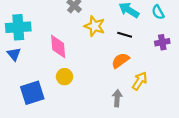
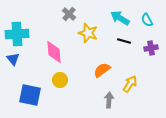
black line: (125, 35) -> (124, 41), moved
orange semicircle: (120, 61) -> (102, 70), moved
blue square: (32, 93) -> (30, 95), turned 30

